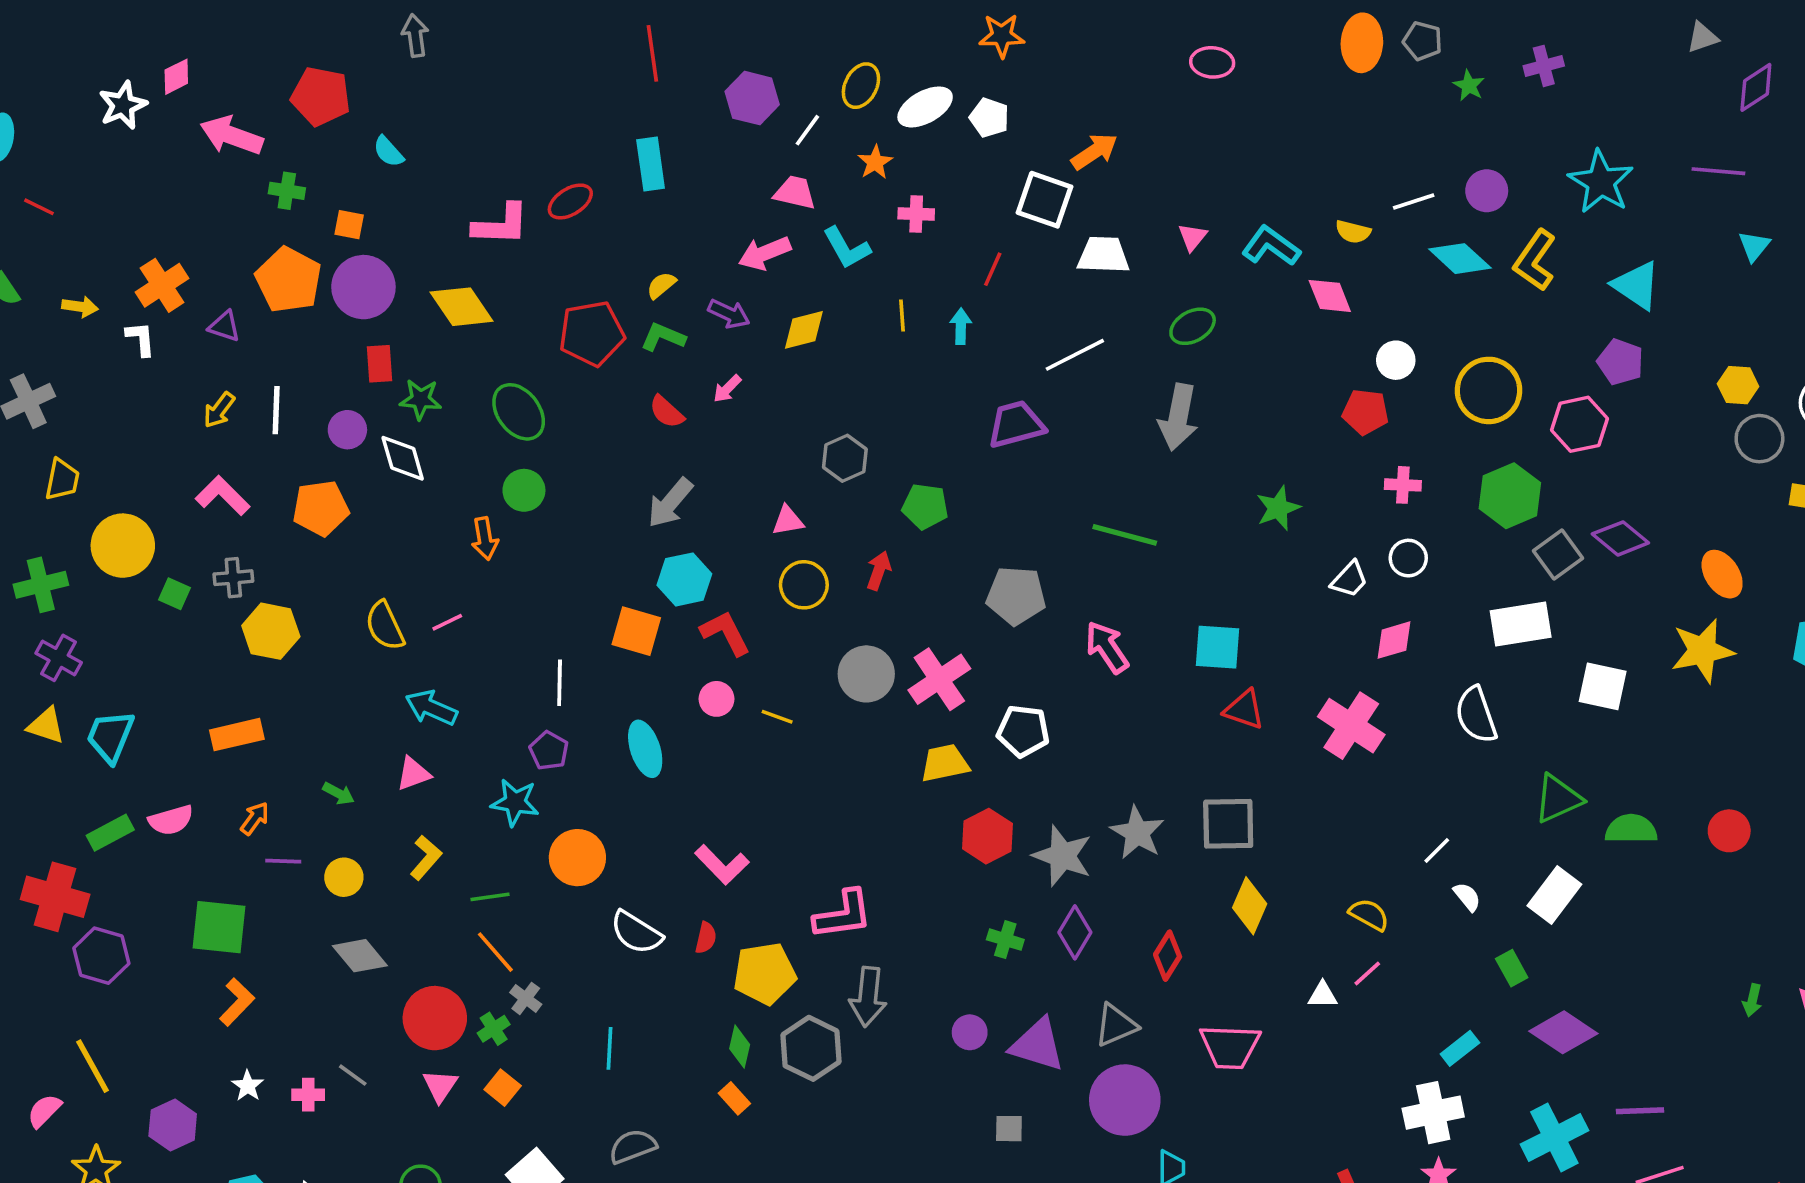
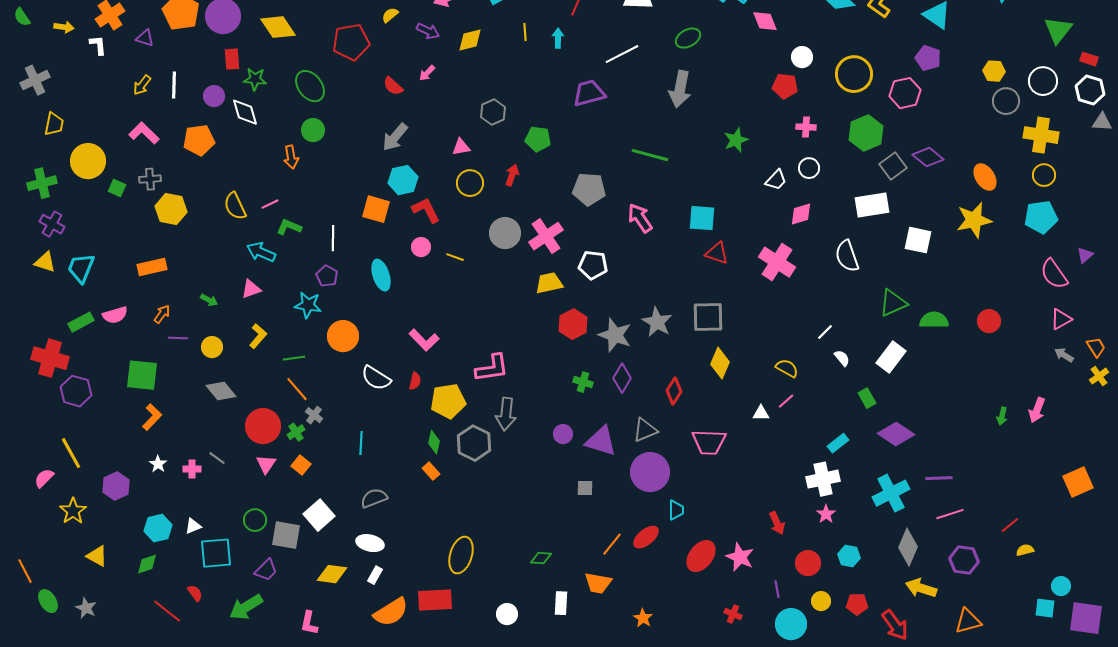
green L-shape: (663, 337) -> (289, 227), moved

